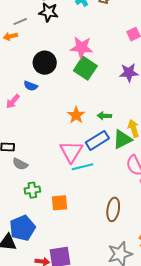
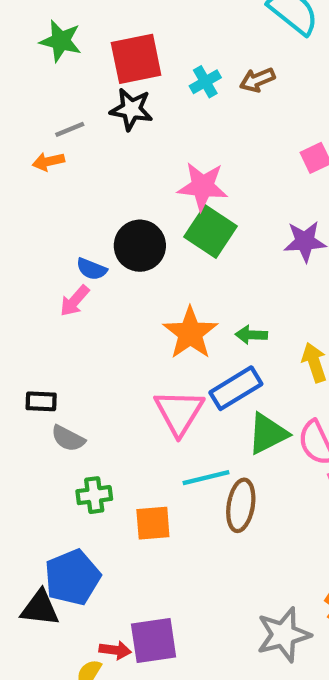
black circle: (45, 63) -> (140, 246), moved
pink arrow: (13, 101) -> (75, 301), moved
orange star: (76, 115) -> (190, 333), size x1.4
green triangle: (122, 139) -> (268, 434), moved
cyan line: (83, 167) -> (206, 478), moved
brown ellipse: (113, 209) -> (241, 505), moved

